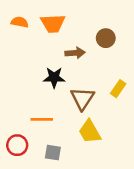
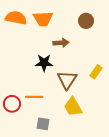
orange semicircle: (20, 22) -> (16, 18), size x1.5
brown circle: (106, 38) -> (86, 21), moved
red circle: (17, 145) -> (12, 104), moved

